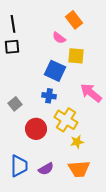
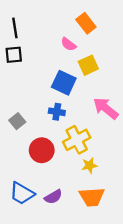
yellow square: (76, 56) -> (88, 65), turned -30
yellow cross: (66, 120) -> (77, 140), turned 30
blue trapezoid: (19, 166) -> (22, 193), turned 120

